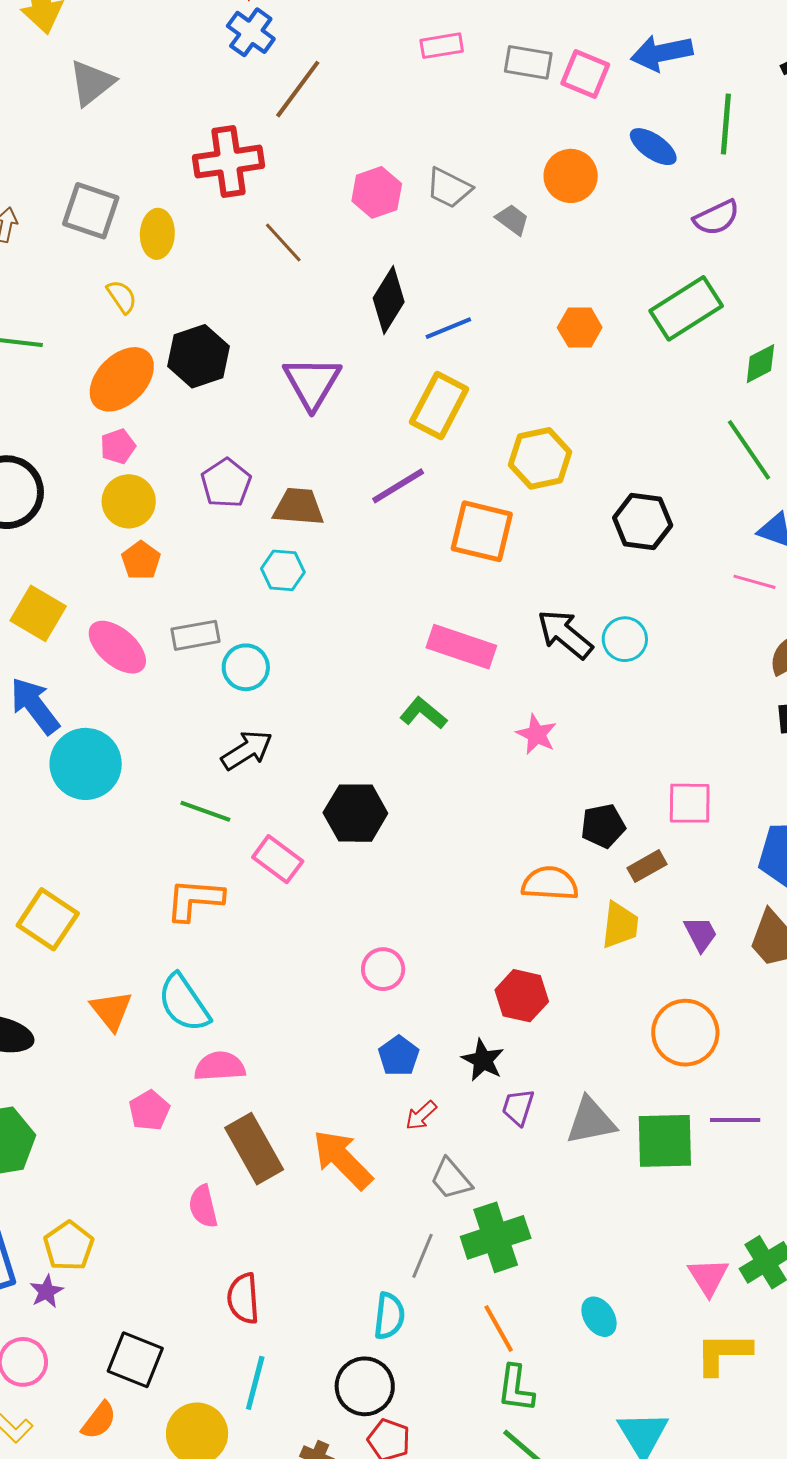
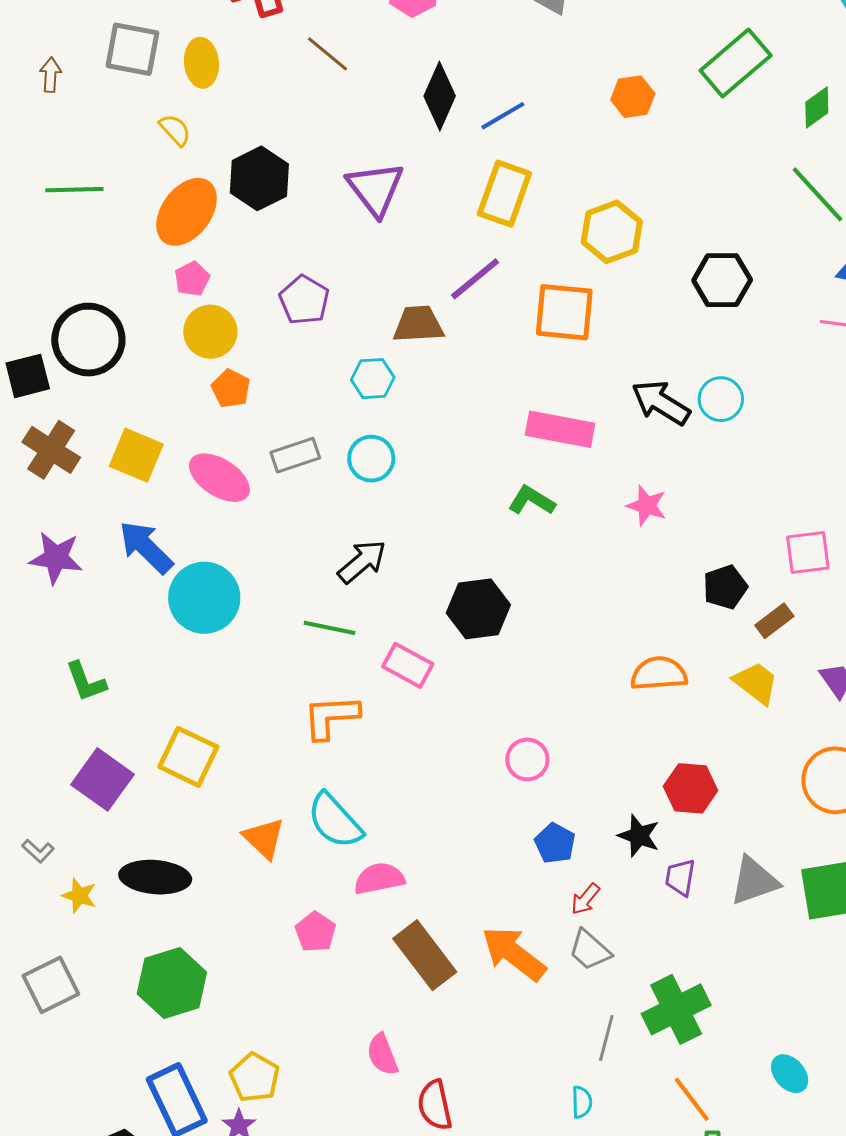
brown trapezoid: (298, 507) -> (418, 324), moved
cyan circle: (246, 667) -> (371, 459), moved
orange semicircle: (550, 883) -> (659, 674), moved
yellow trapezoid: (620, 925) -> (756, 683), turned -51
red hexagon: (522, 996) -> (691, 788), moved
gray trapezoid: (451, 1179) -> (590, 950), moved
pink semicircle: (203, 1206) -> (382, 1054), moved
cyan semicircle: (389, 1316) -> (582, 1102), size x0.7

